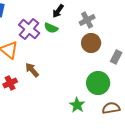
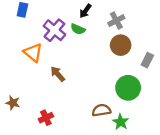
red cross: (10, 83) -> (46, 118), moved
green star: (77, 105) -> (121, 122), moved
brown semicircle: (111, 108) -> (101, 110), moved

